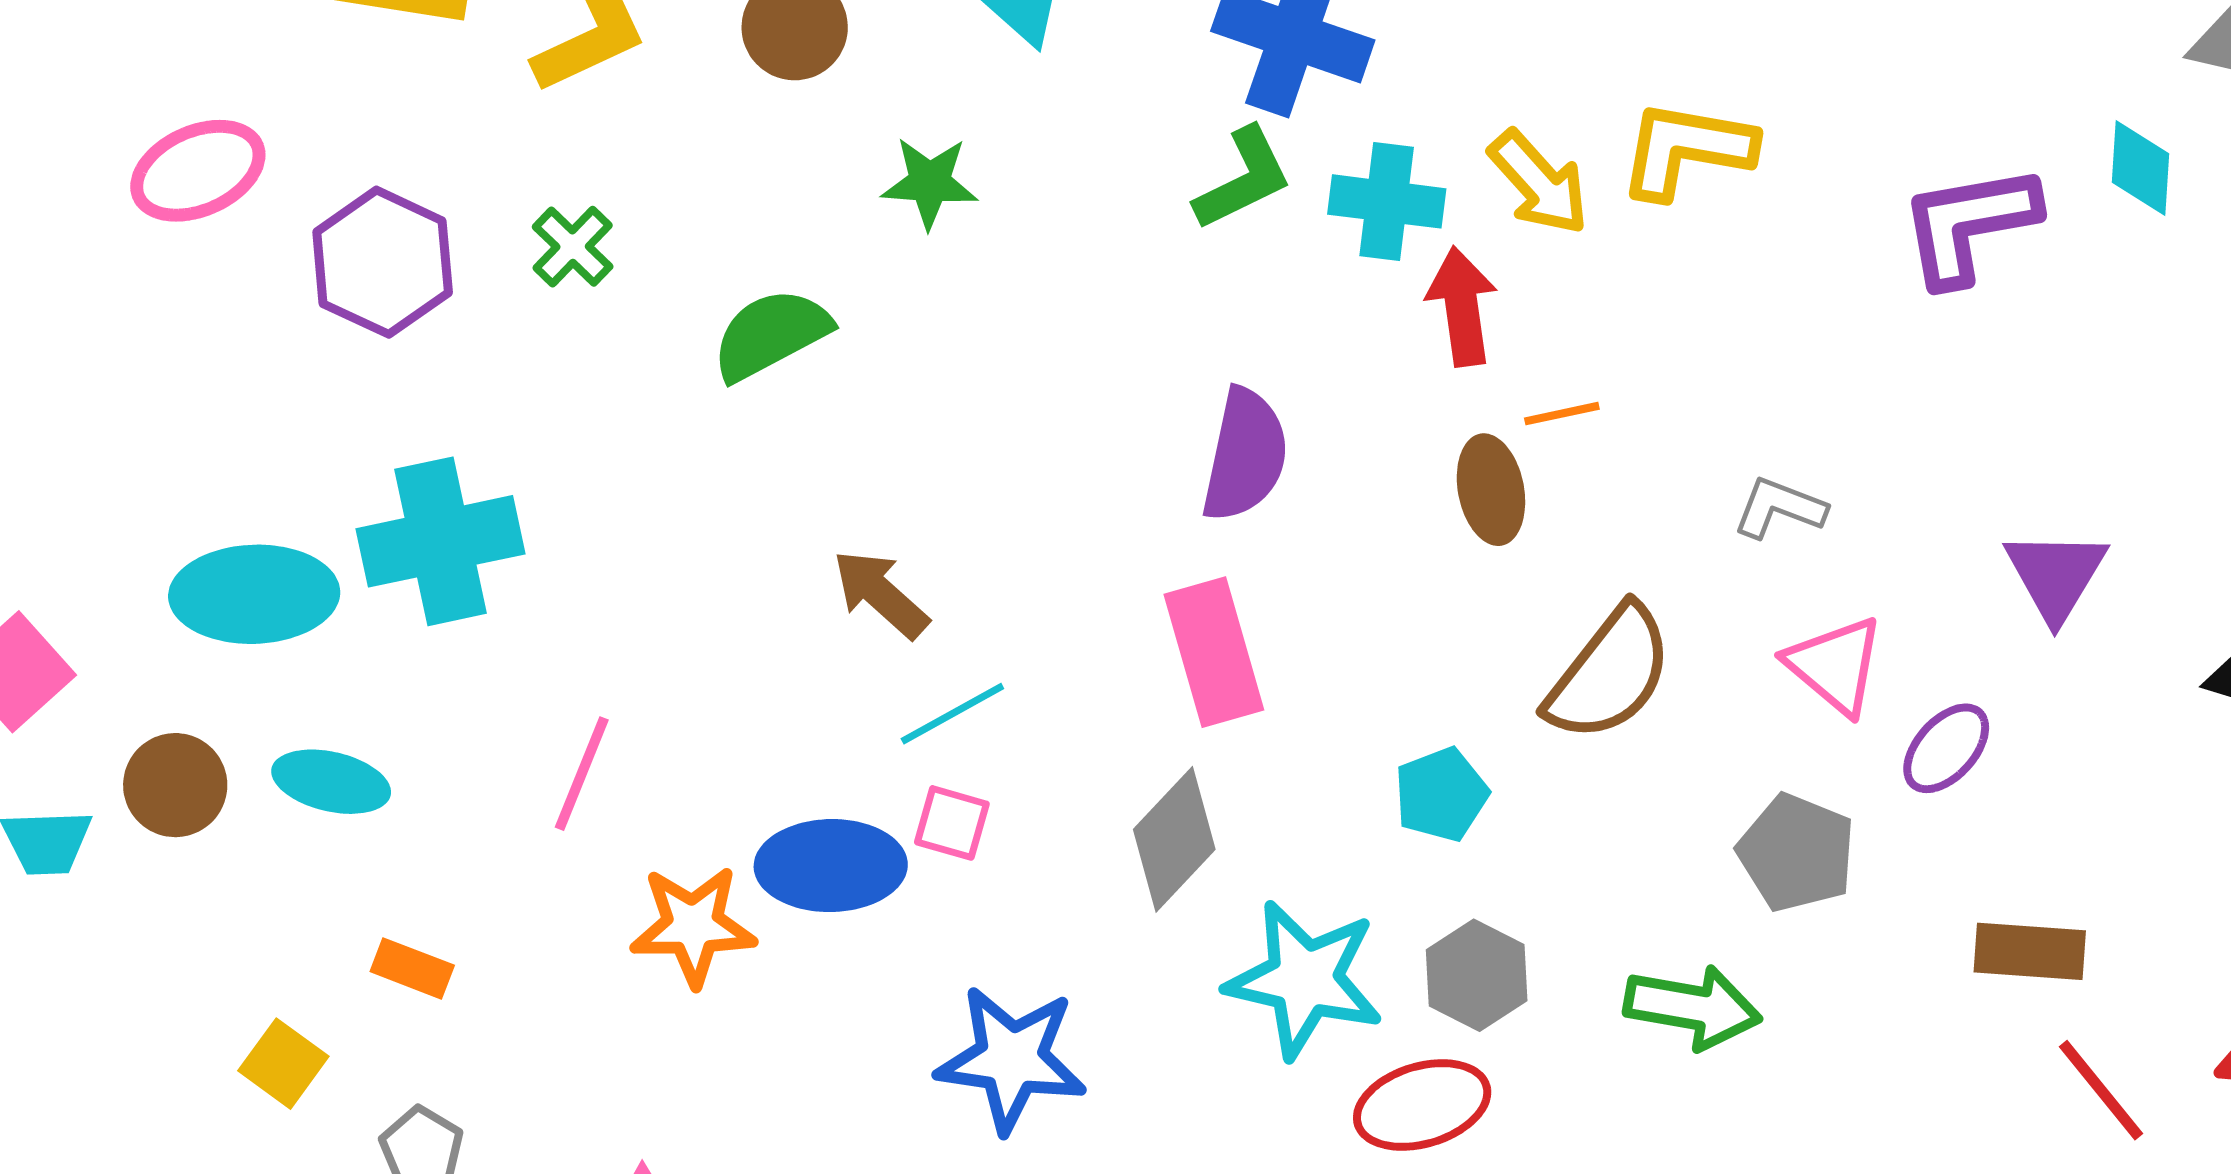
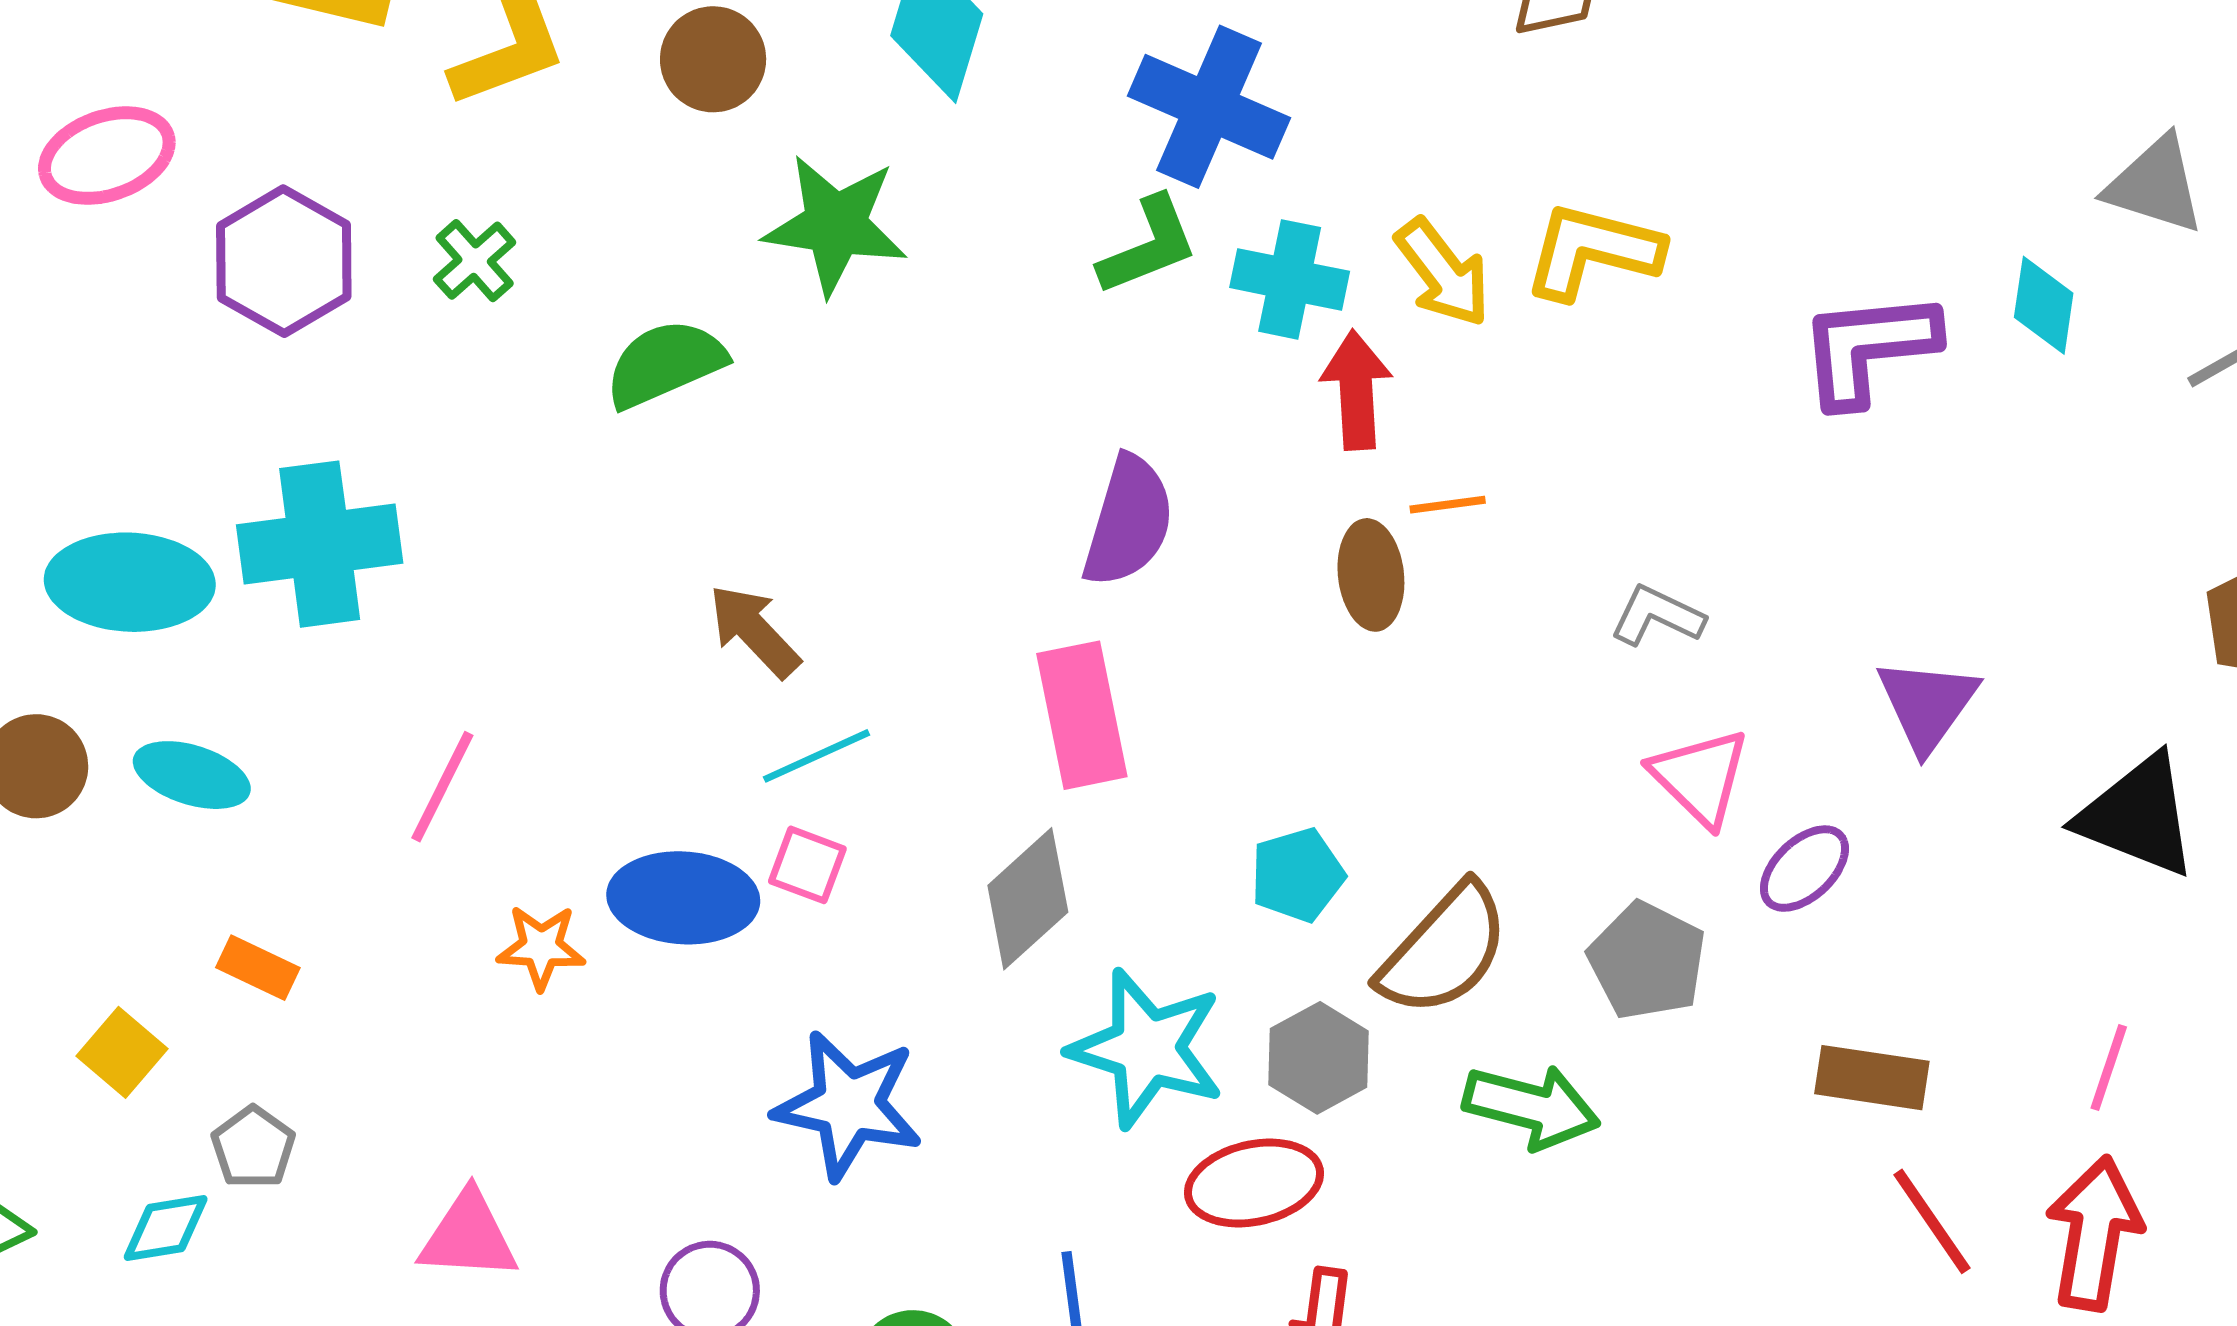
green star: (930, 183) -> (835, 225), size x1.5
brown semicircle: (1609, 674) -> (1444, 950), moved
orange star: (693, 926) -> (541, 947), size x0.7

